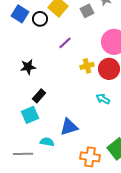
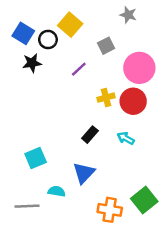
gray square: (87, 11) -> (106, 46), moved
black star: (28, 67) -> (32, 63), moved
black rectangle: (39, 96) -> (90, 135), moved
blue triangle: (69, 127) -> (84, 173), turned -30

